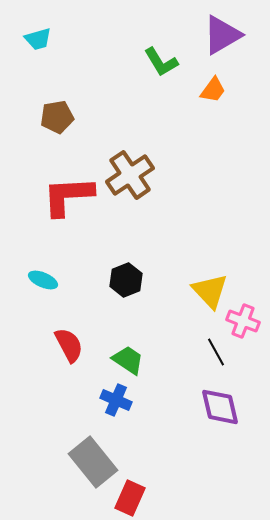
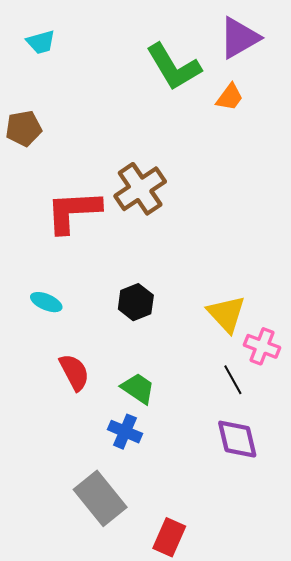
green L-shape: (161, 62) -> (174, 67), size x1.5
brown pentagon: (57, 117) -> (24, 128), moved
red rectangle: (130, 498) -> (169, 537), moved

